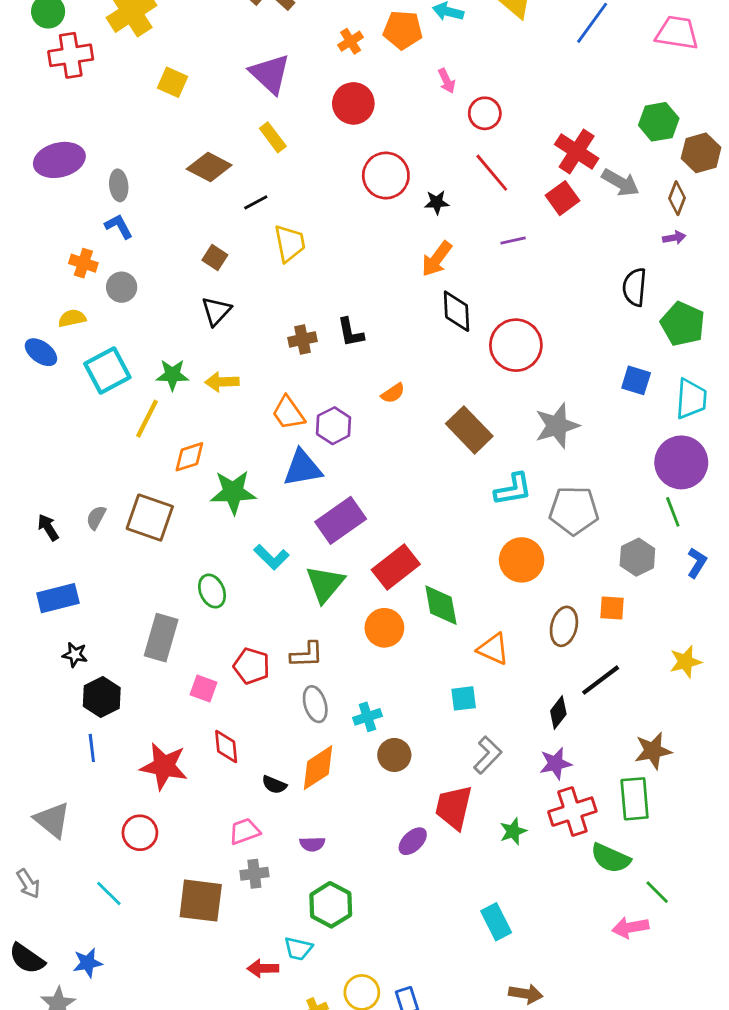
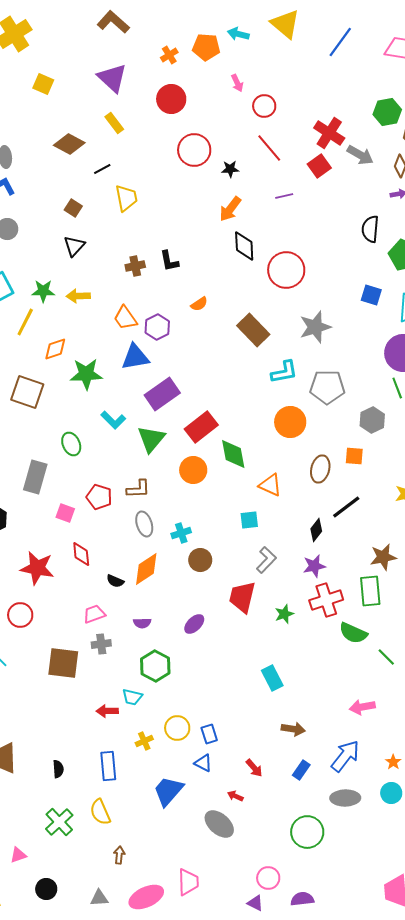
purple ellipse: (413, 841) -> (194, 624), moved
pink arrow: (630, 927) -> (362, 707), moved

